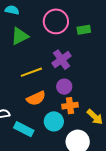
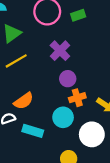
yellow line: (31, 72) -> (16, 61), moved
orange semicircle: (36, 98) -> (24, 101), moved

